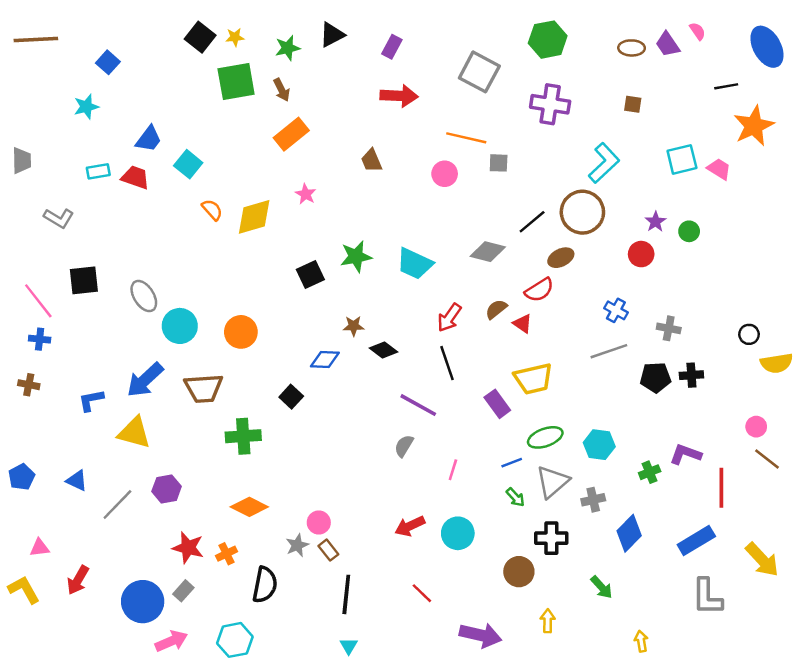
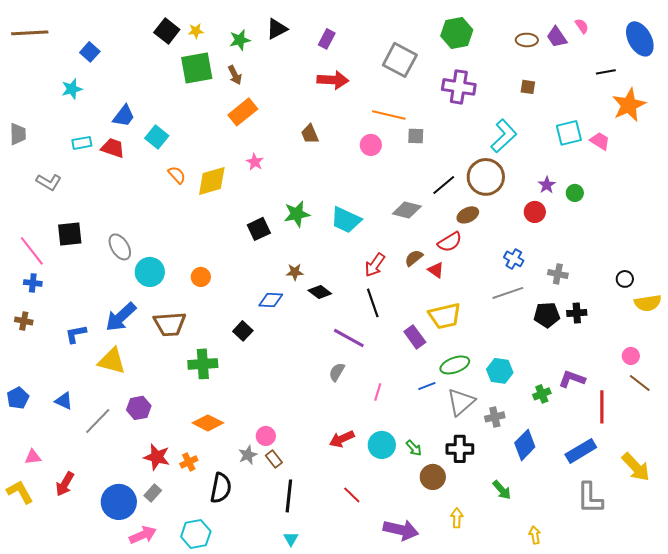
orange circle: (241, 332) -> (201, 277), size x0.7
green arrow: (515, 497) -> (414, 448), moved

